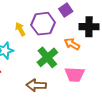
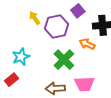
yellow arrow: (20, 29) -> (35, 18), moved
pink trapezoid: (75, 74) -> (84, 84), moved

